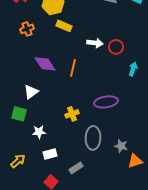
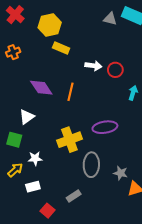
orange cross: (27, 29) -> (13, 52), moved
yellow cross: (72, 114) -> (69, 140), size x1.6
white rectangle: (50, 154) -> (33, 187), moved
yellow arrow: (18, 161) -> (15, 170), moved

